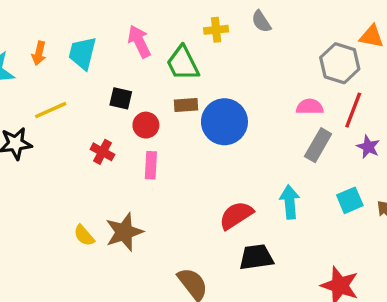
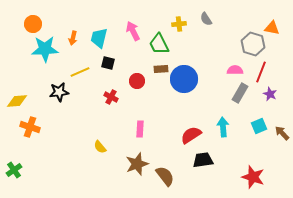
black square: (121, 98) -> (108, 63), moved
pink rectangle: (151, 165) -> (140, 129), moved
brown star: (124, 232) -> (137, 164), moved

